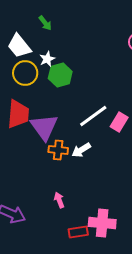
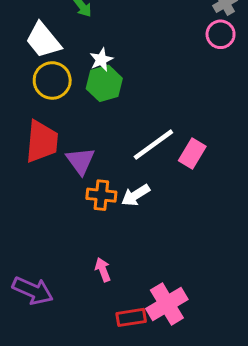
white star: (47, 59) -> (101, 60), moved
purple triangle: (44, 127) -> (80, 161), size x0.7
pink cross: (102, 223) -> (167, 304), turned -36

